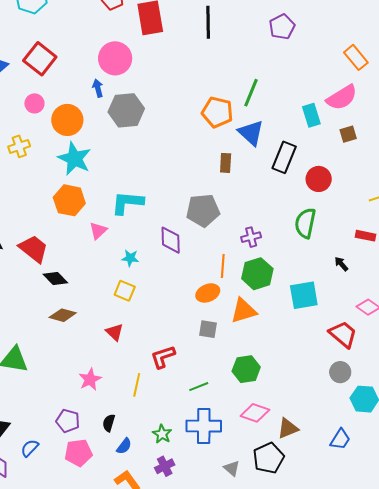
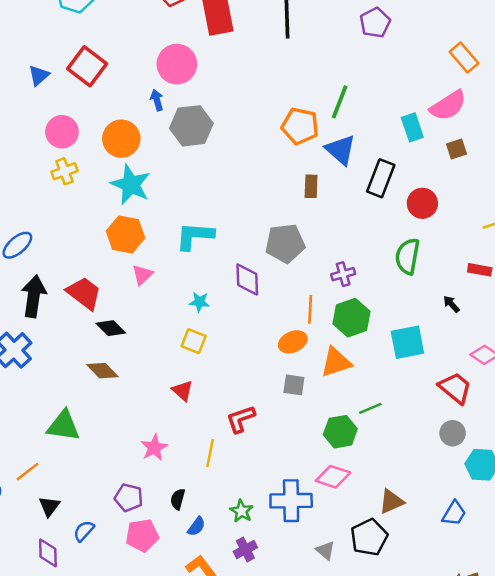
pink circle: (34, 103) -> (62, 132), moved, size x1.4
pink triangle: (98, 231) -> (142, 275), moved
brown diamond: (63, 315) -> (102, 371), moved, turned 32
green line: (199, 387) -> (370, 408), moved
pink diamond: (255, 413) -> (333, 477), moved

